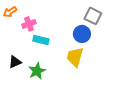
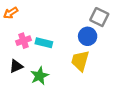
pink cross: (29, 24) -> (23, 41), moved

